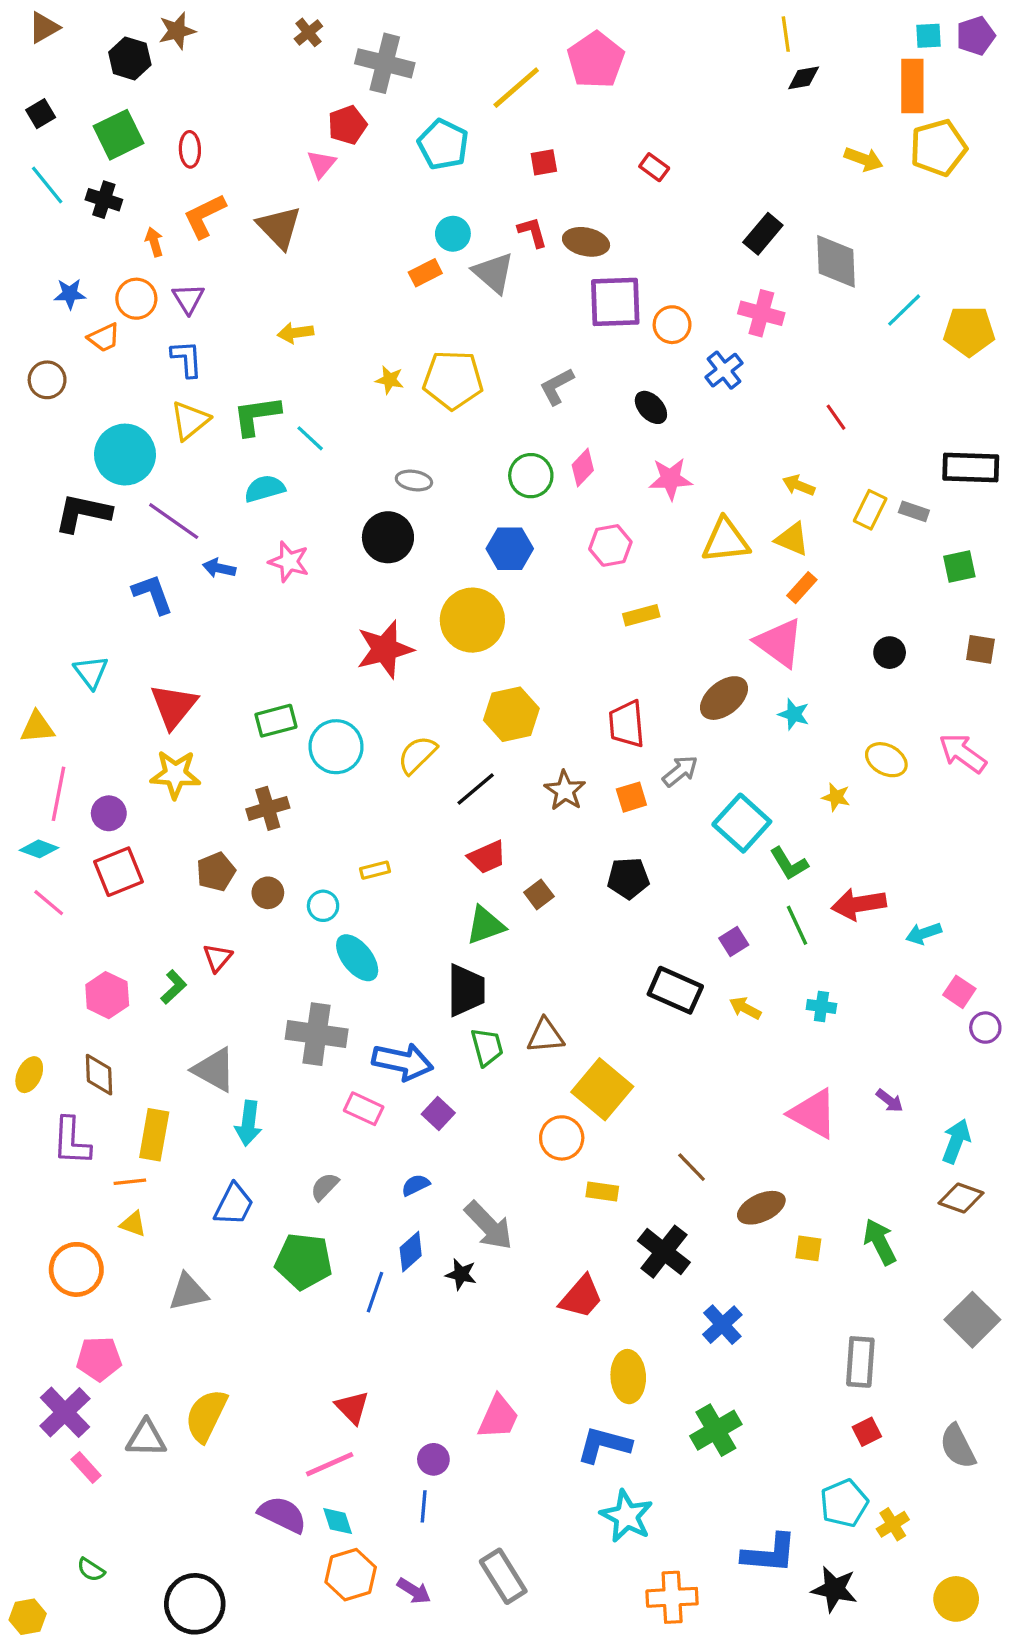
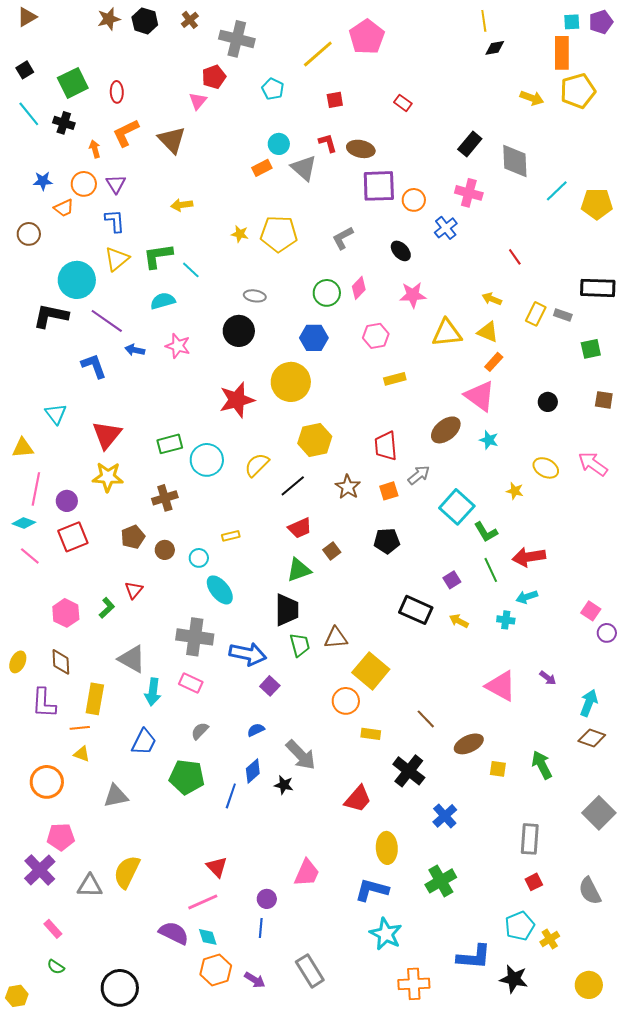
black hexagon: (130, 58) -> (145, 21), moved
cyan pentagon: (443, 144) -> (273, 89), size x0.7
cyan arrow: (924, 933) -> (527, 597), moved
pink rectangle: (364, 1109) -> (191, 683), moved
pink rectangle: (86, 1467) -> (53, 929), moved

